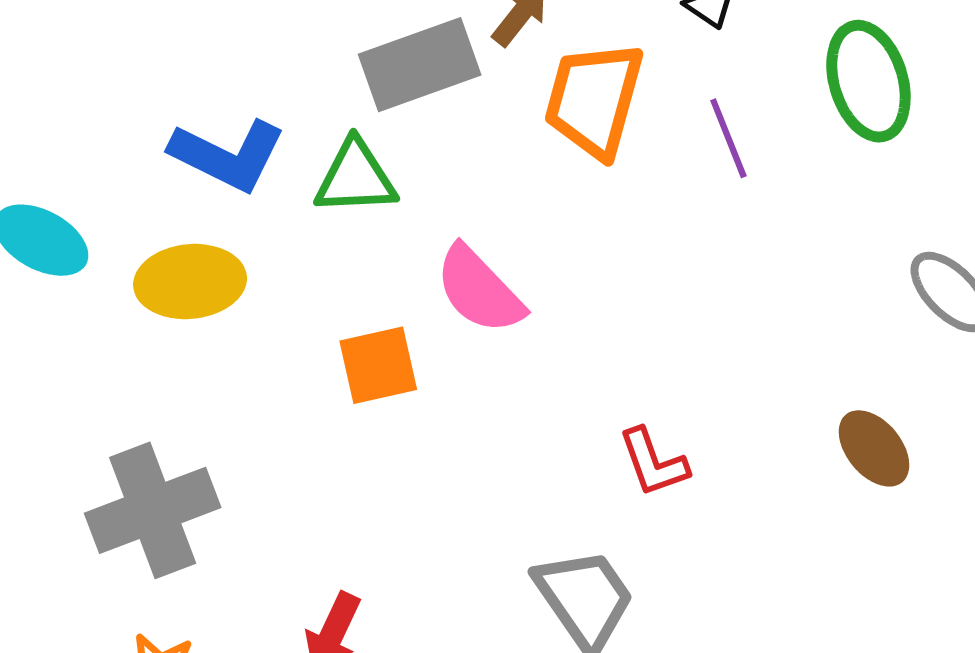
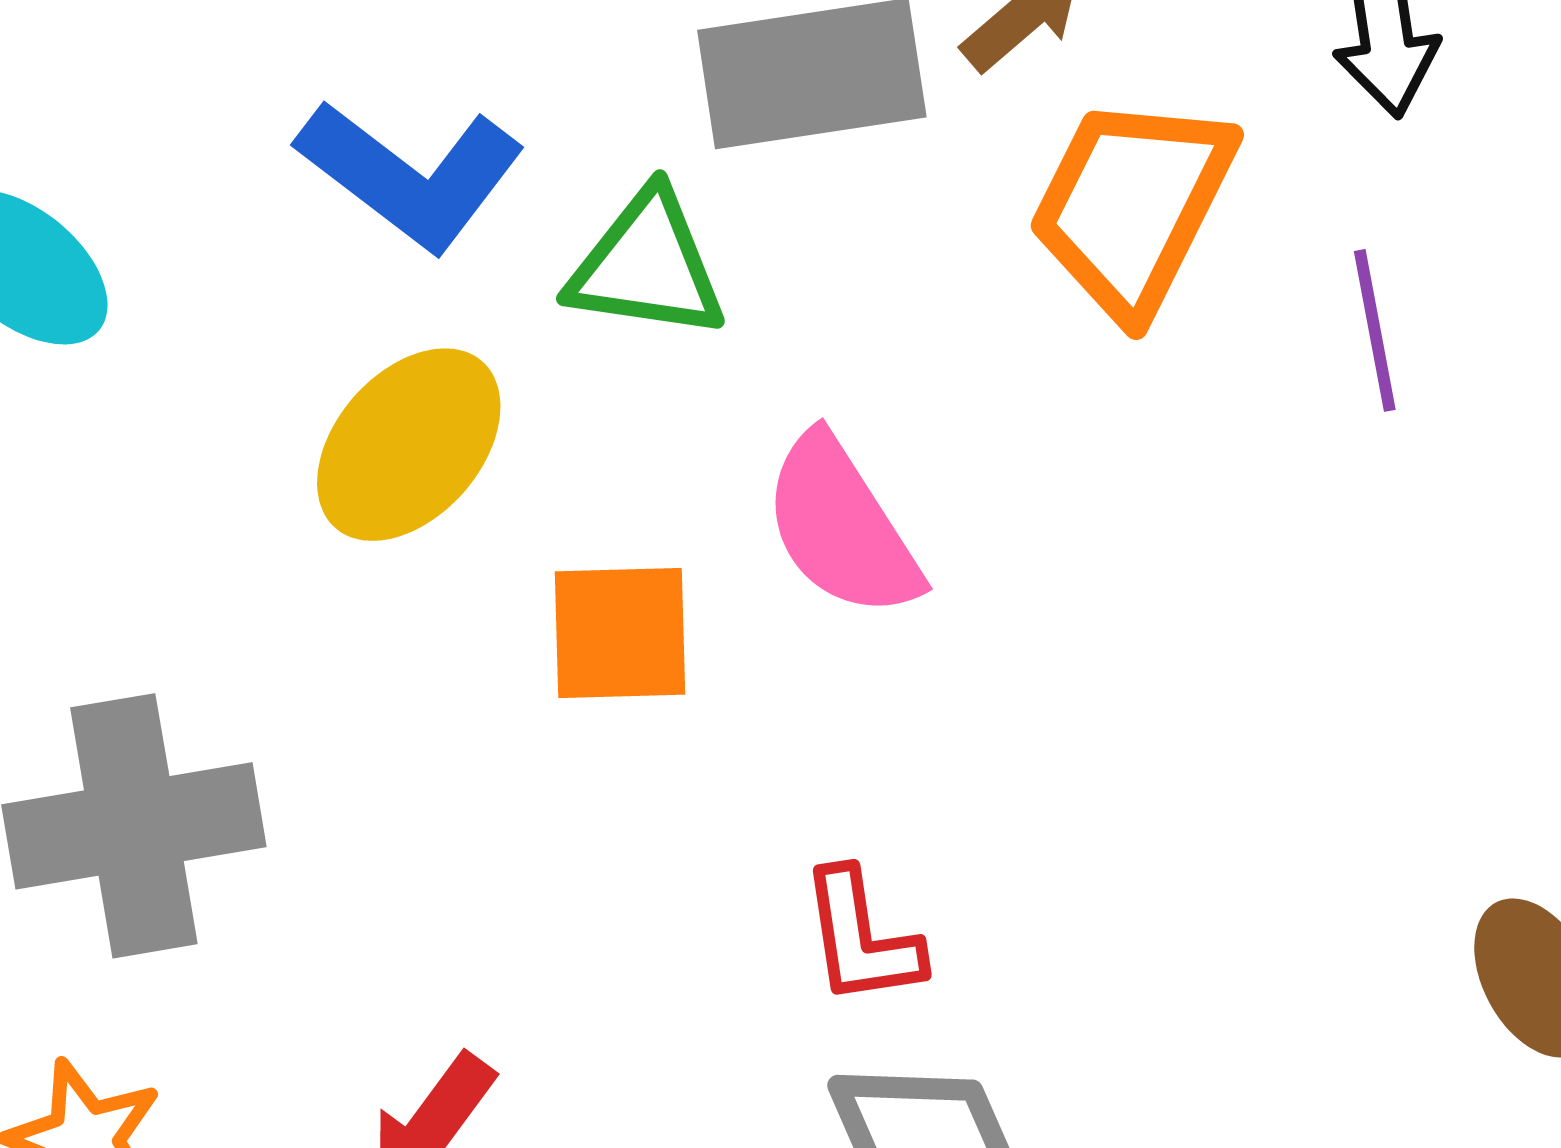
yellow ellipse: (190, 282) -> (409, 445), moved, turned -54
red L-shape: (653, 462) -> (861, 938), moved

